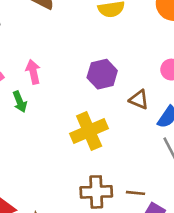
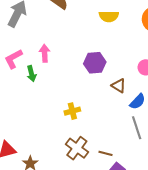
yellow cross: (89, 131) -> (72, 111), moved, size x0.6
brown cross: (96, 192) -> (77, 148), turned 30

